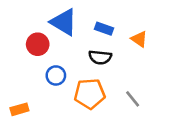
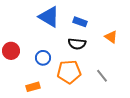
orange triangle: (139, 39) -> (111, 37), moved
red circle: (38, 44) -> (11, 51), moved
orange rectangle: (19, 109) -> (33, 87), moved

